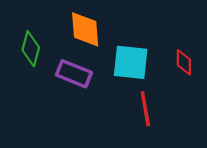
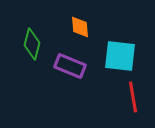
orange diamond: (85, 29) -> (80, 27), size x0.7

